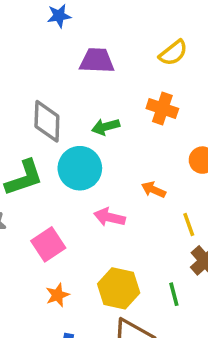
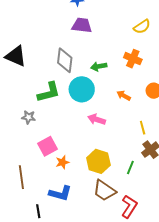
purple trapezoid: (97, 61) -> (82, 25), moved
orange arrow: (153, 190) -> (124, 96), moved
pink square: (48, 244) -> (47, 146), moved
green line: (174, 294) -> (130, 168), turned 32

